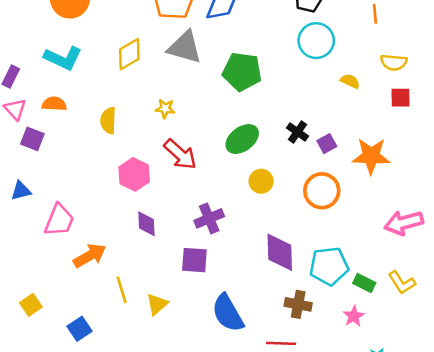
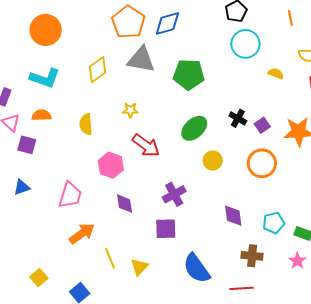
pink trapezoid: (59, 220) -> (70, 195), moved
purple diamond: (280, 252) -> (233, 216), size x0.7
cyan pentagon: (329, 266) -> (274, 223), size x0.7

